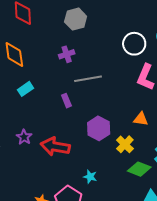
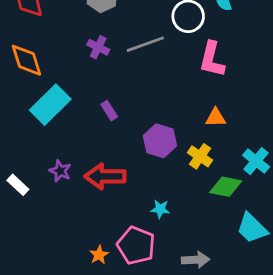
purple cross: (67, 54) -> (98, 47), turned -35
gray line: (88, 79) -> (145, 44), moved
cyan rectangle: (25, 89) -> (50, 105), size x1.8

